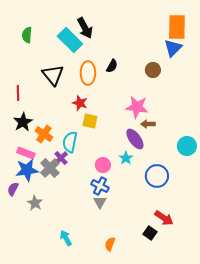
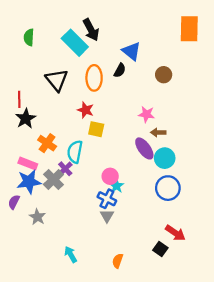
blue triangle: (173, 48) -> (132, 51), moved, turned -36
pink star: (137, 107) -> (146, 114), size x0.7
black star: (23, 122) -> (26, 119), moved
cyan circle: (187, 146) -> (165, 158), moved
cyan star: (126, 158) -> (117, 186), moved

